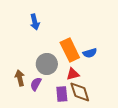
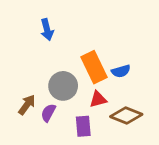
brown arrow: (20, 78) -> (27, 105), turned 49
brown diamond: (80, 92) -> (126, 115), moved, turned -50

